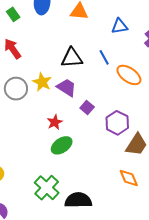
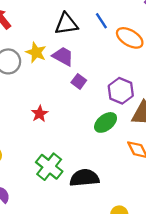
purple square: (87, 108) -> (79, 81), moved
red star: (55, 122) -> (40, 114), moved
green ellipse: (62, 145) -> (106, 122), moved

